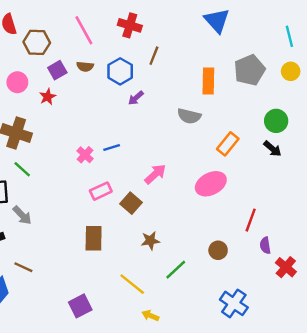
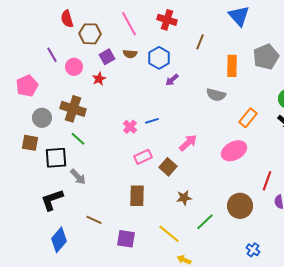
brown line: (154, 56) -> (200, 42), moved
brown circle: (218, 250) -> (240, 206), size x1.6
brown line: (23, 267) -> (94, 220), moved
blue cross: (234, 303) -> (253, 250), size x0.6
purple square: (80, 306) -> (126, 239), moved, turned 36

